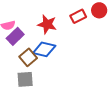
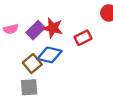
red rectangle: (78, 16) -> (83, 38), moved
purple rectangle: (15, 36) -> (36, 30), moved

